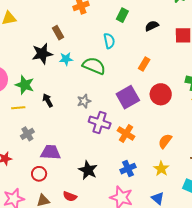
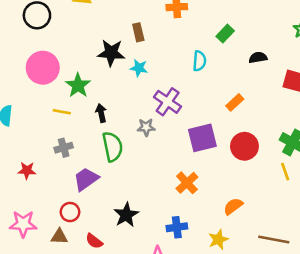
green semicircle: (94, 66) -> (113, 147), moved, turned 40
purple cross: (100, 122) -> (168, 102), moved
purple trapezoid: (51, 152) -> (86, 179), turned -55
red circle: (39, 174) -> (70, 212), moved

